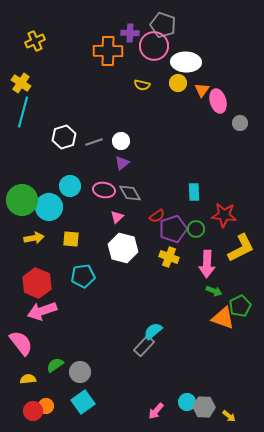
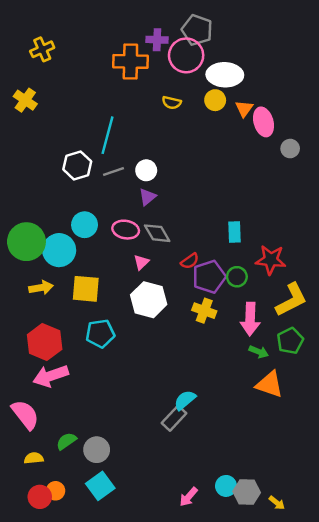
cyan line: (23, 112) -> (107, 135), moved
yellow square: (71, 239) -> (86, 289), size x1.4
green pentagon: (240, 306) -> (290, 341), moved

